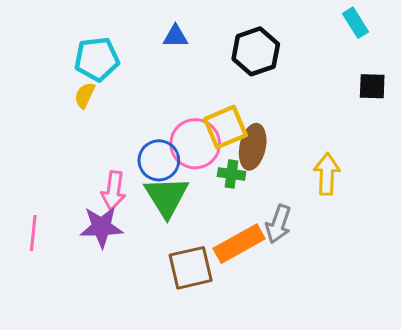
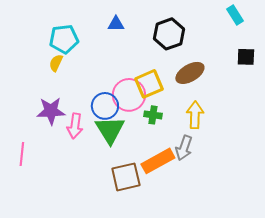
brown ellipse: (253, 147) -> (190, 73), moved, turned 48
yellow arrow: (327, 174) -> (195, 115), moved
purple star: (101, 227) -> (51, 111), moved

